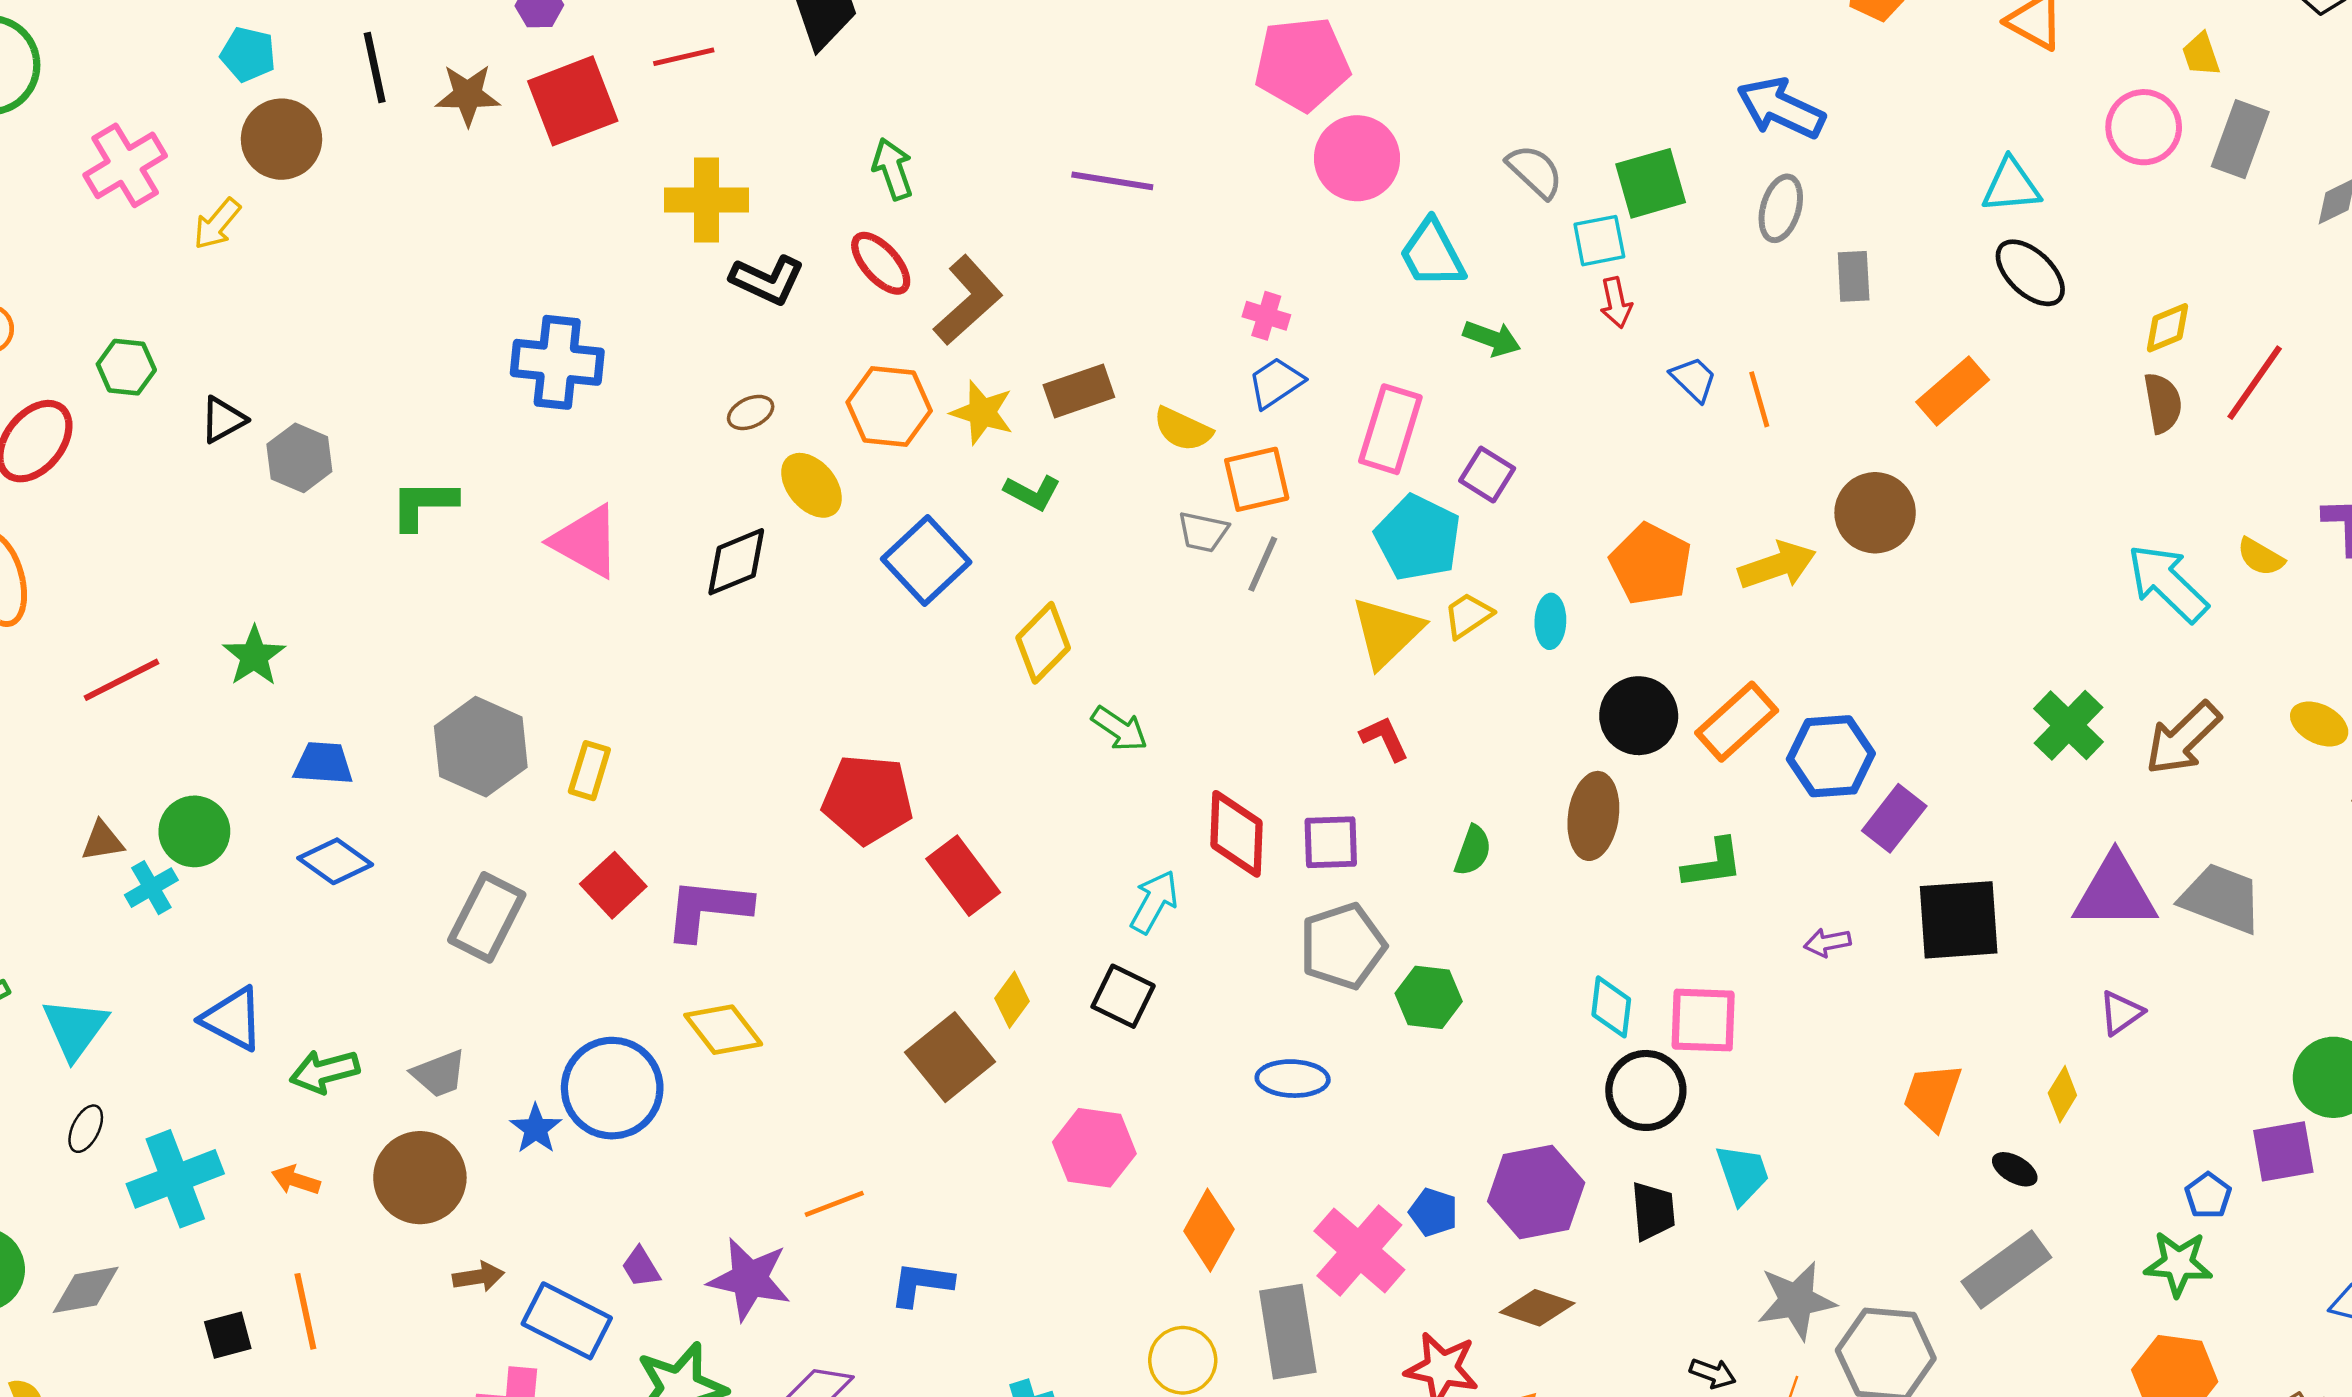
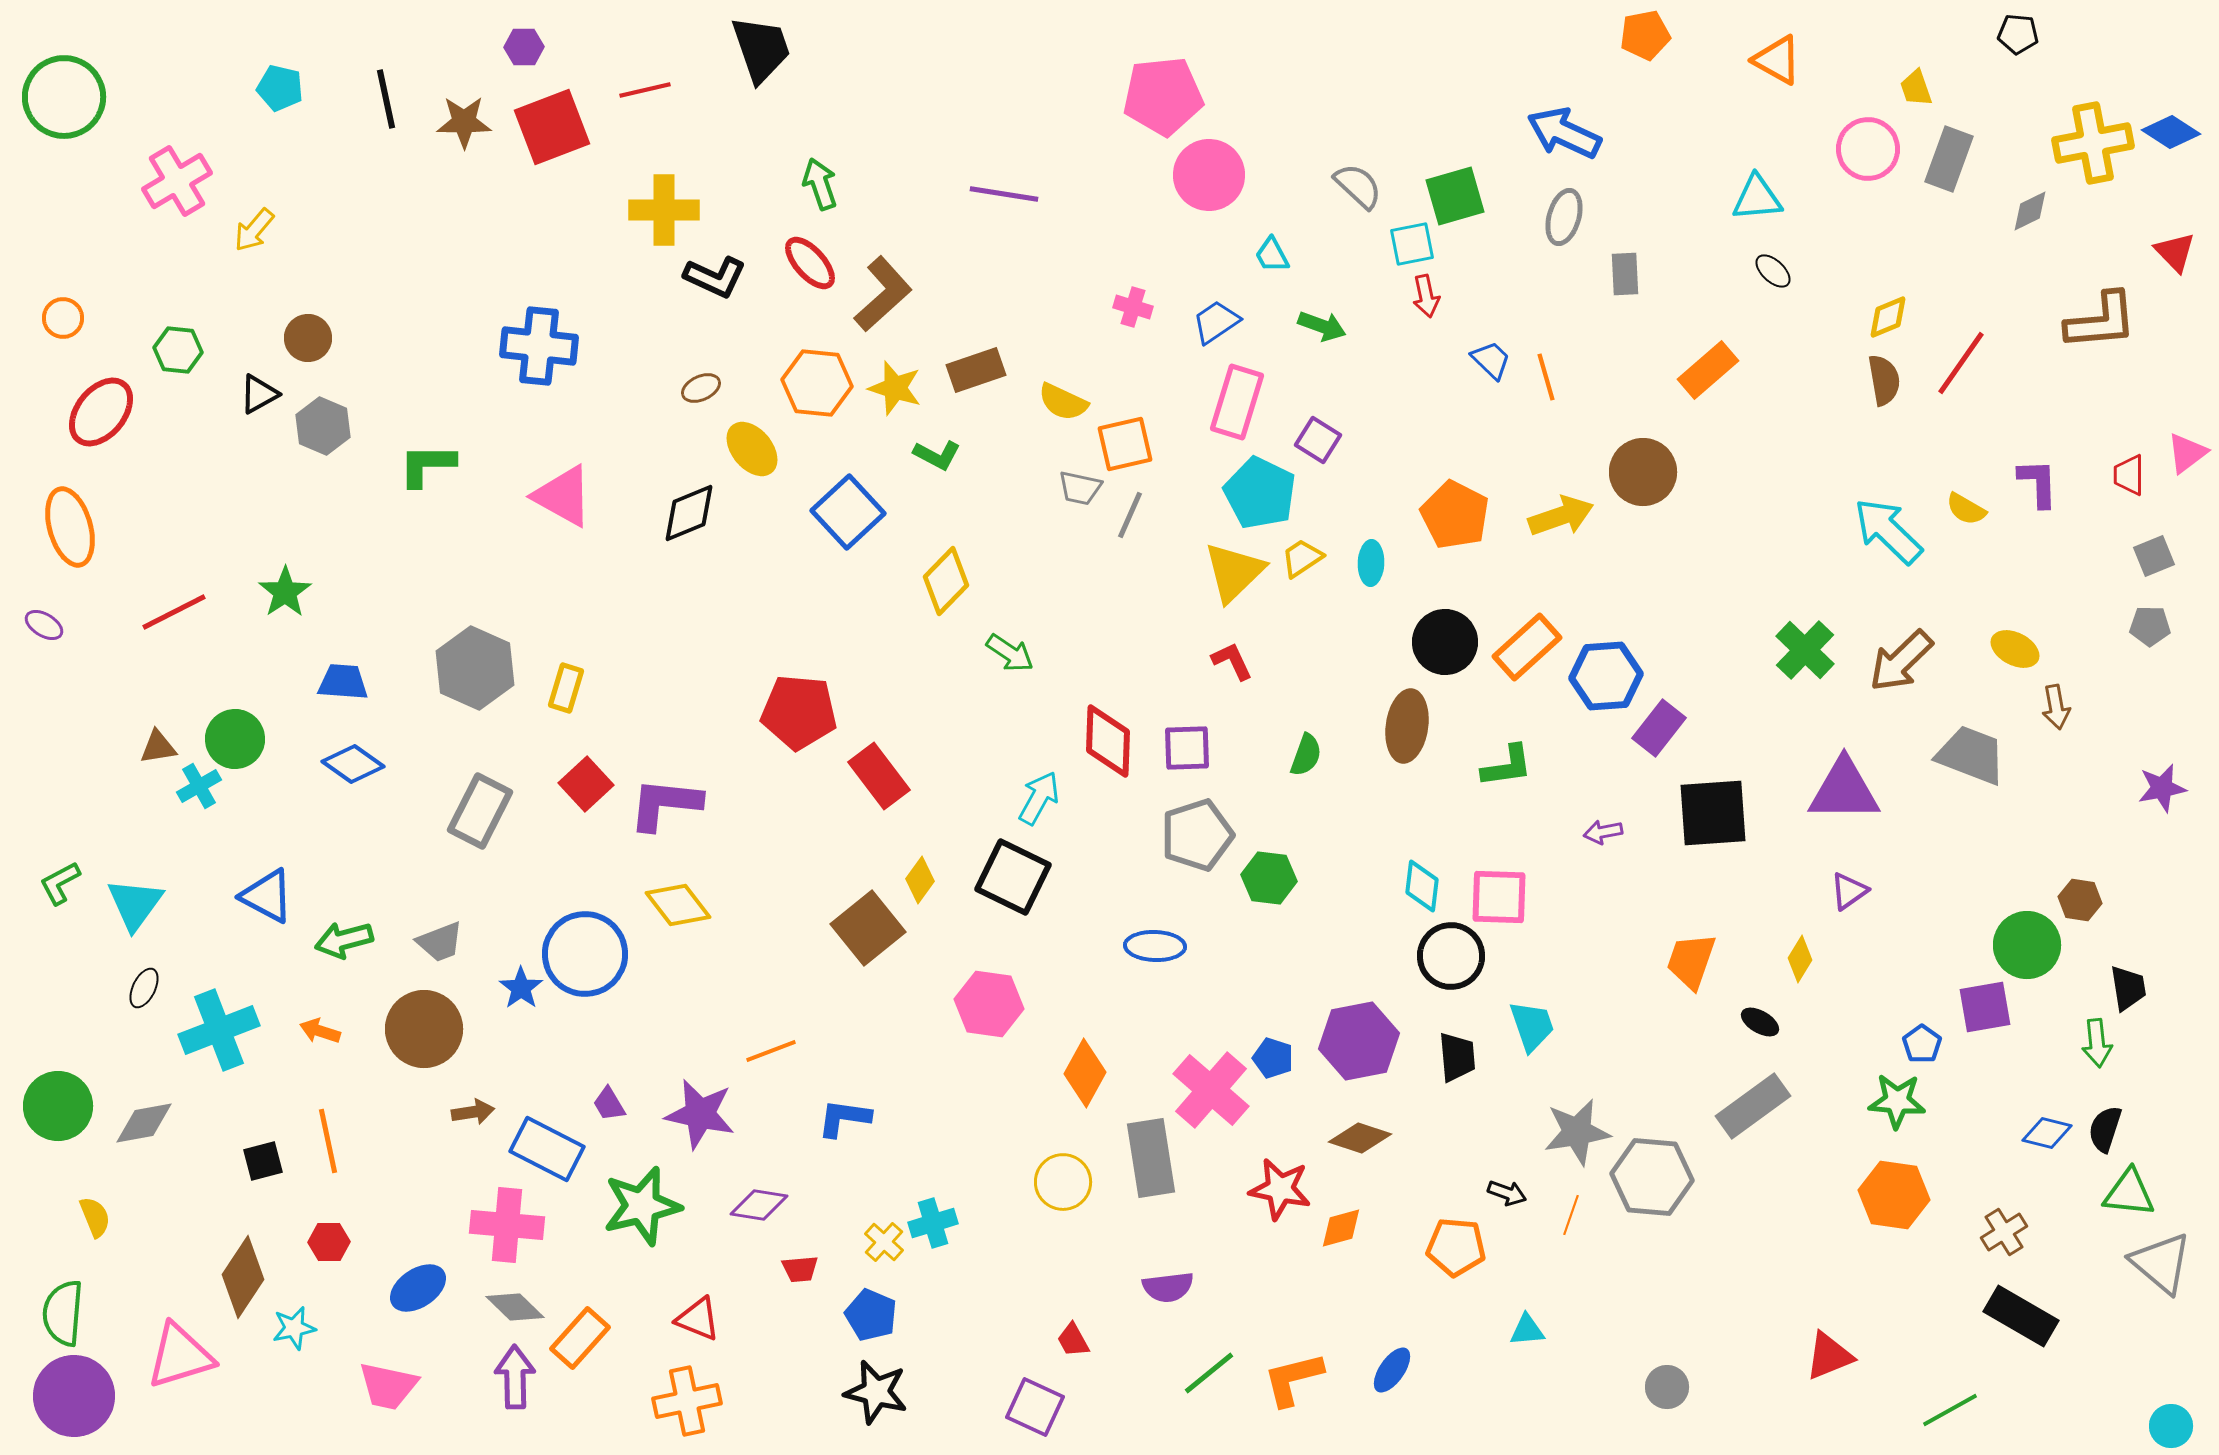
brown circle: (281, 139) -> (308, 338), moved, size x0.7
cyan trapezoid: (1432, 254) -> (1272, 255), size x0.6
black ellipse: (2030, 273) -> (1773, 271), size x0.6
blue trapezoid: (1276, 383) -> (1216, 322), moved
gray trapezoid: (2221, 898) -> (1971, 755), moved
black square: (1123, 996) -> (1013, 877), size x1.4

